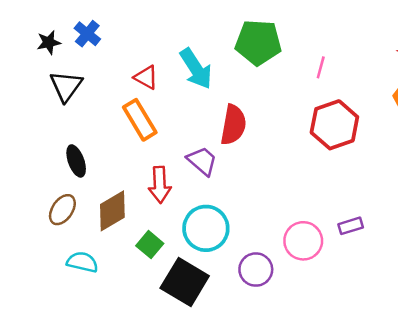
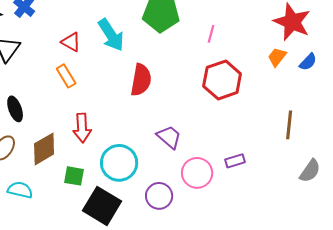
orange rectangle: (140, 120) -> (66, 76), size x0.7
purple trapezoid: (202, 161) -> (169, 137), moved
green square: (150, 245) -> (74, 176), turned -30

